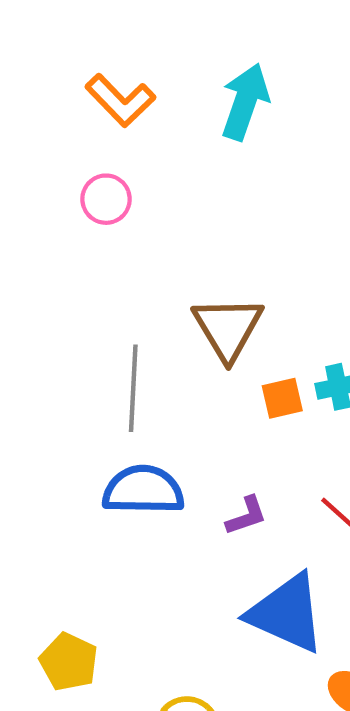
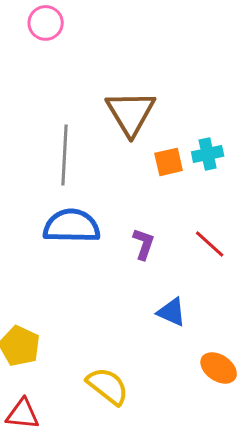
purple L-shape: (246, 516) -> (144, 244), turned -52
blue triangle: (287, 613) -> (172, 312), size x0.5

